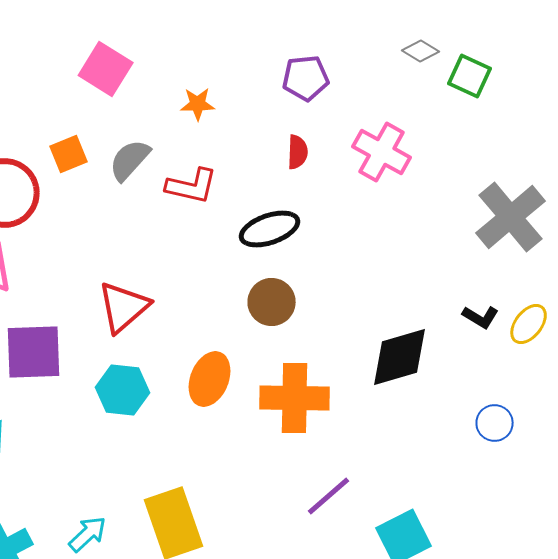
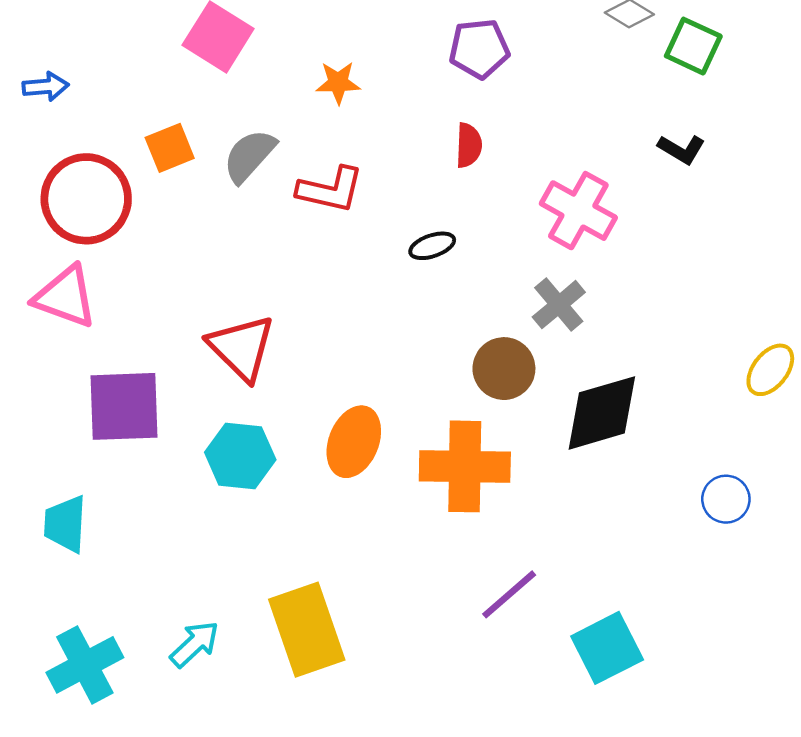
pink cross: (382, 152) -> (578, 211), moved
gray cross: (511, 217) -> (559, 305), moved, size x0.6
black ellipse: (270, 229) -> (432, 246), size x0.6
brown circle: (272, 302) -> (504, 369), moved
red triangle: (124, 307) -> (242, 348), turned -34
black L-shape: (481, 317) -> (682, 149), moved

